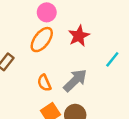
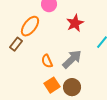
orange ellipse: (42, 40) -> (30, 26), moved

